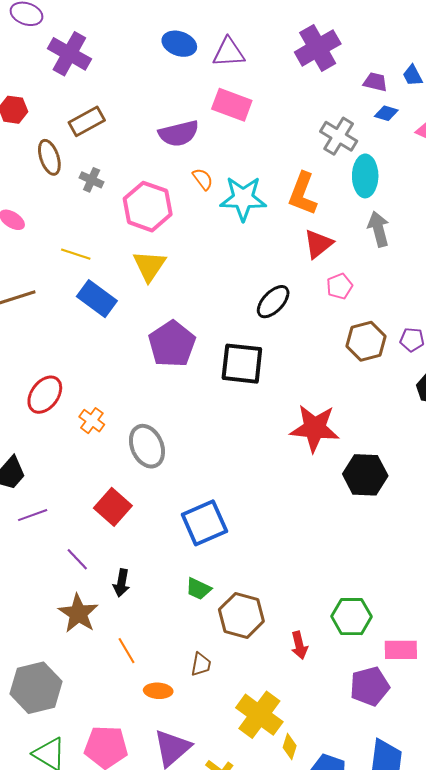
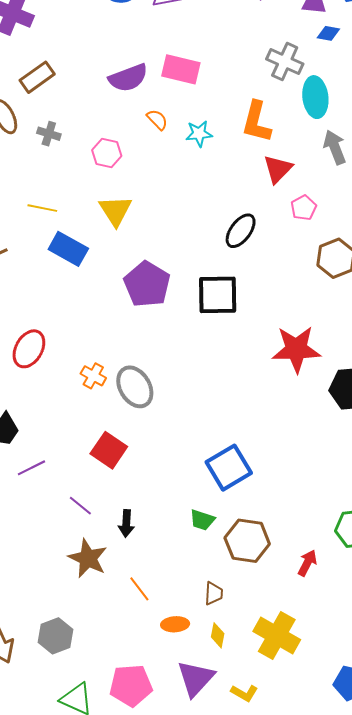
pink rectangle: (232, 105) -> (181, 69), moved
cyan star: (243, 198) -> (199, 134), size x0.6
pink hexagon: (148, 207) -> (107, 153), size x0.6
orange cross: (92, 421) -> (93, 376), moved
blue square: (204, 523) -> (229, 468), moved
red arrow: (299, 645) -> (307, 563), turned -132
gray hexagon: (36, 688) -> (55, 636), size x0.7
yellow diamond: (290, 747) -> (218, 635), moved

